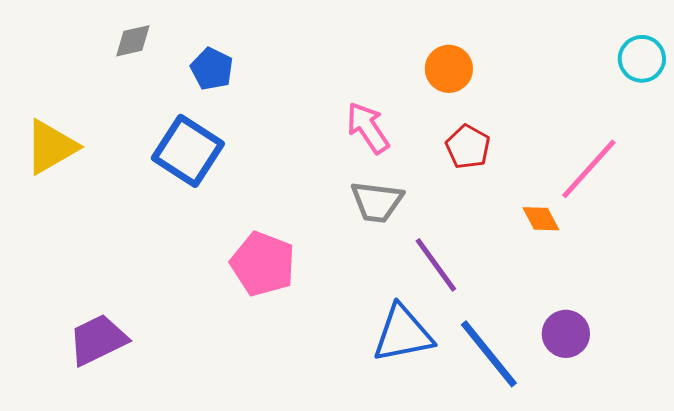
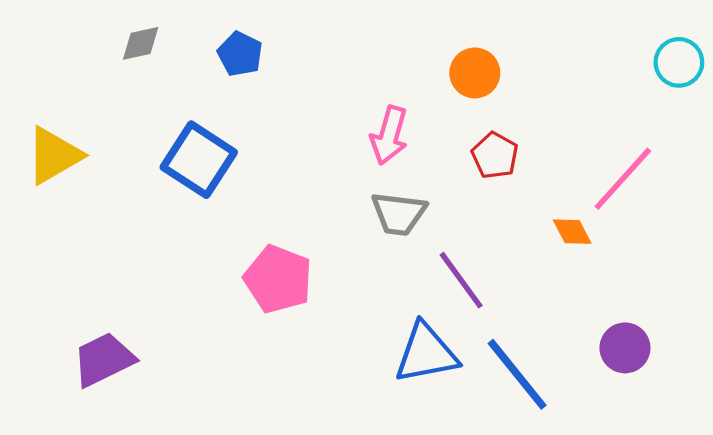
blue pentagon: (212, 69) -> (240, 54), moved
pink arrow: (368, 128) -> (389, 135), turned -130
purple circle: (566, 334) -> (625, 348), moved

